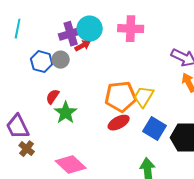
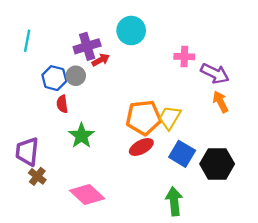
cyan circle: (90, 29) -> (131, 31), moved
pink cross: (131, 29) -> (184, 57), moved, size x0.7
red semicircle: (53, 97) -> (62, 104), moved, turned -42
purple trapezoid: (18, 127) -> (27, 152), turned 32

